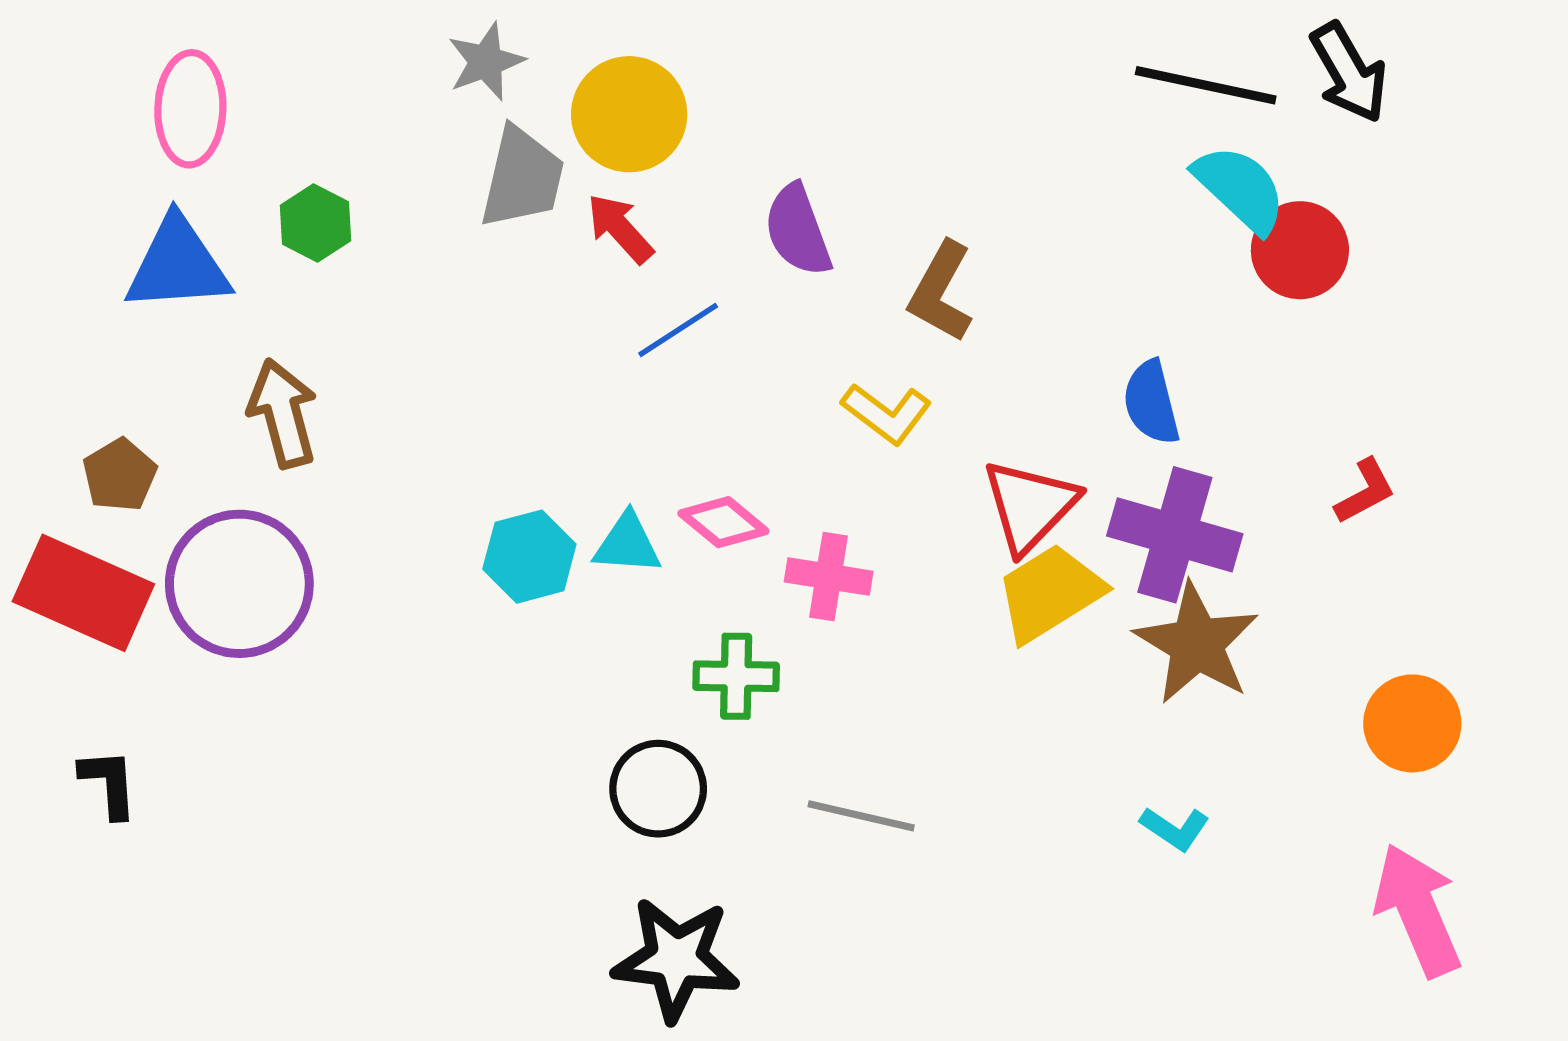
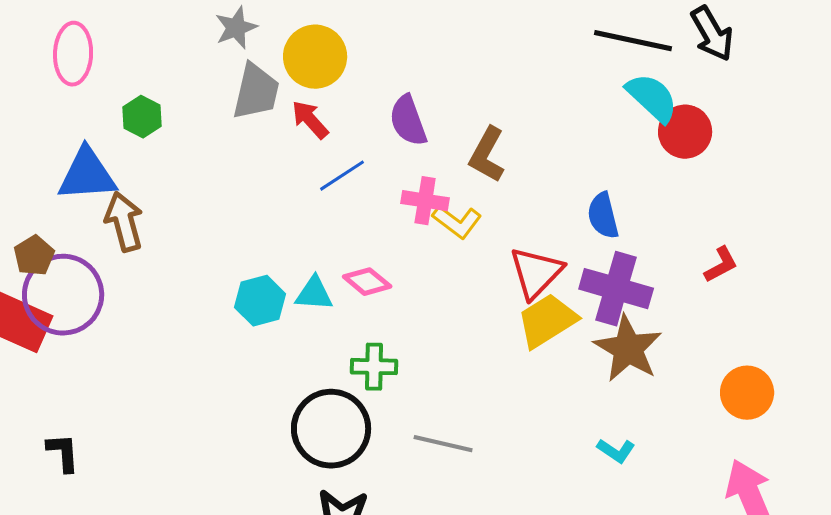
blue triangle: (178, 265) -> (87, 175), moved
pink cross: (829, 577) -> (425, 201), moved
purple circle: (239, 584) -> (63, 295), moved
black L-shape: (109, 783) -> (63, 453), moved
black circle: (658, 789) -> (331, 429), size x1.5

